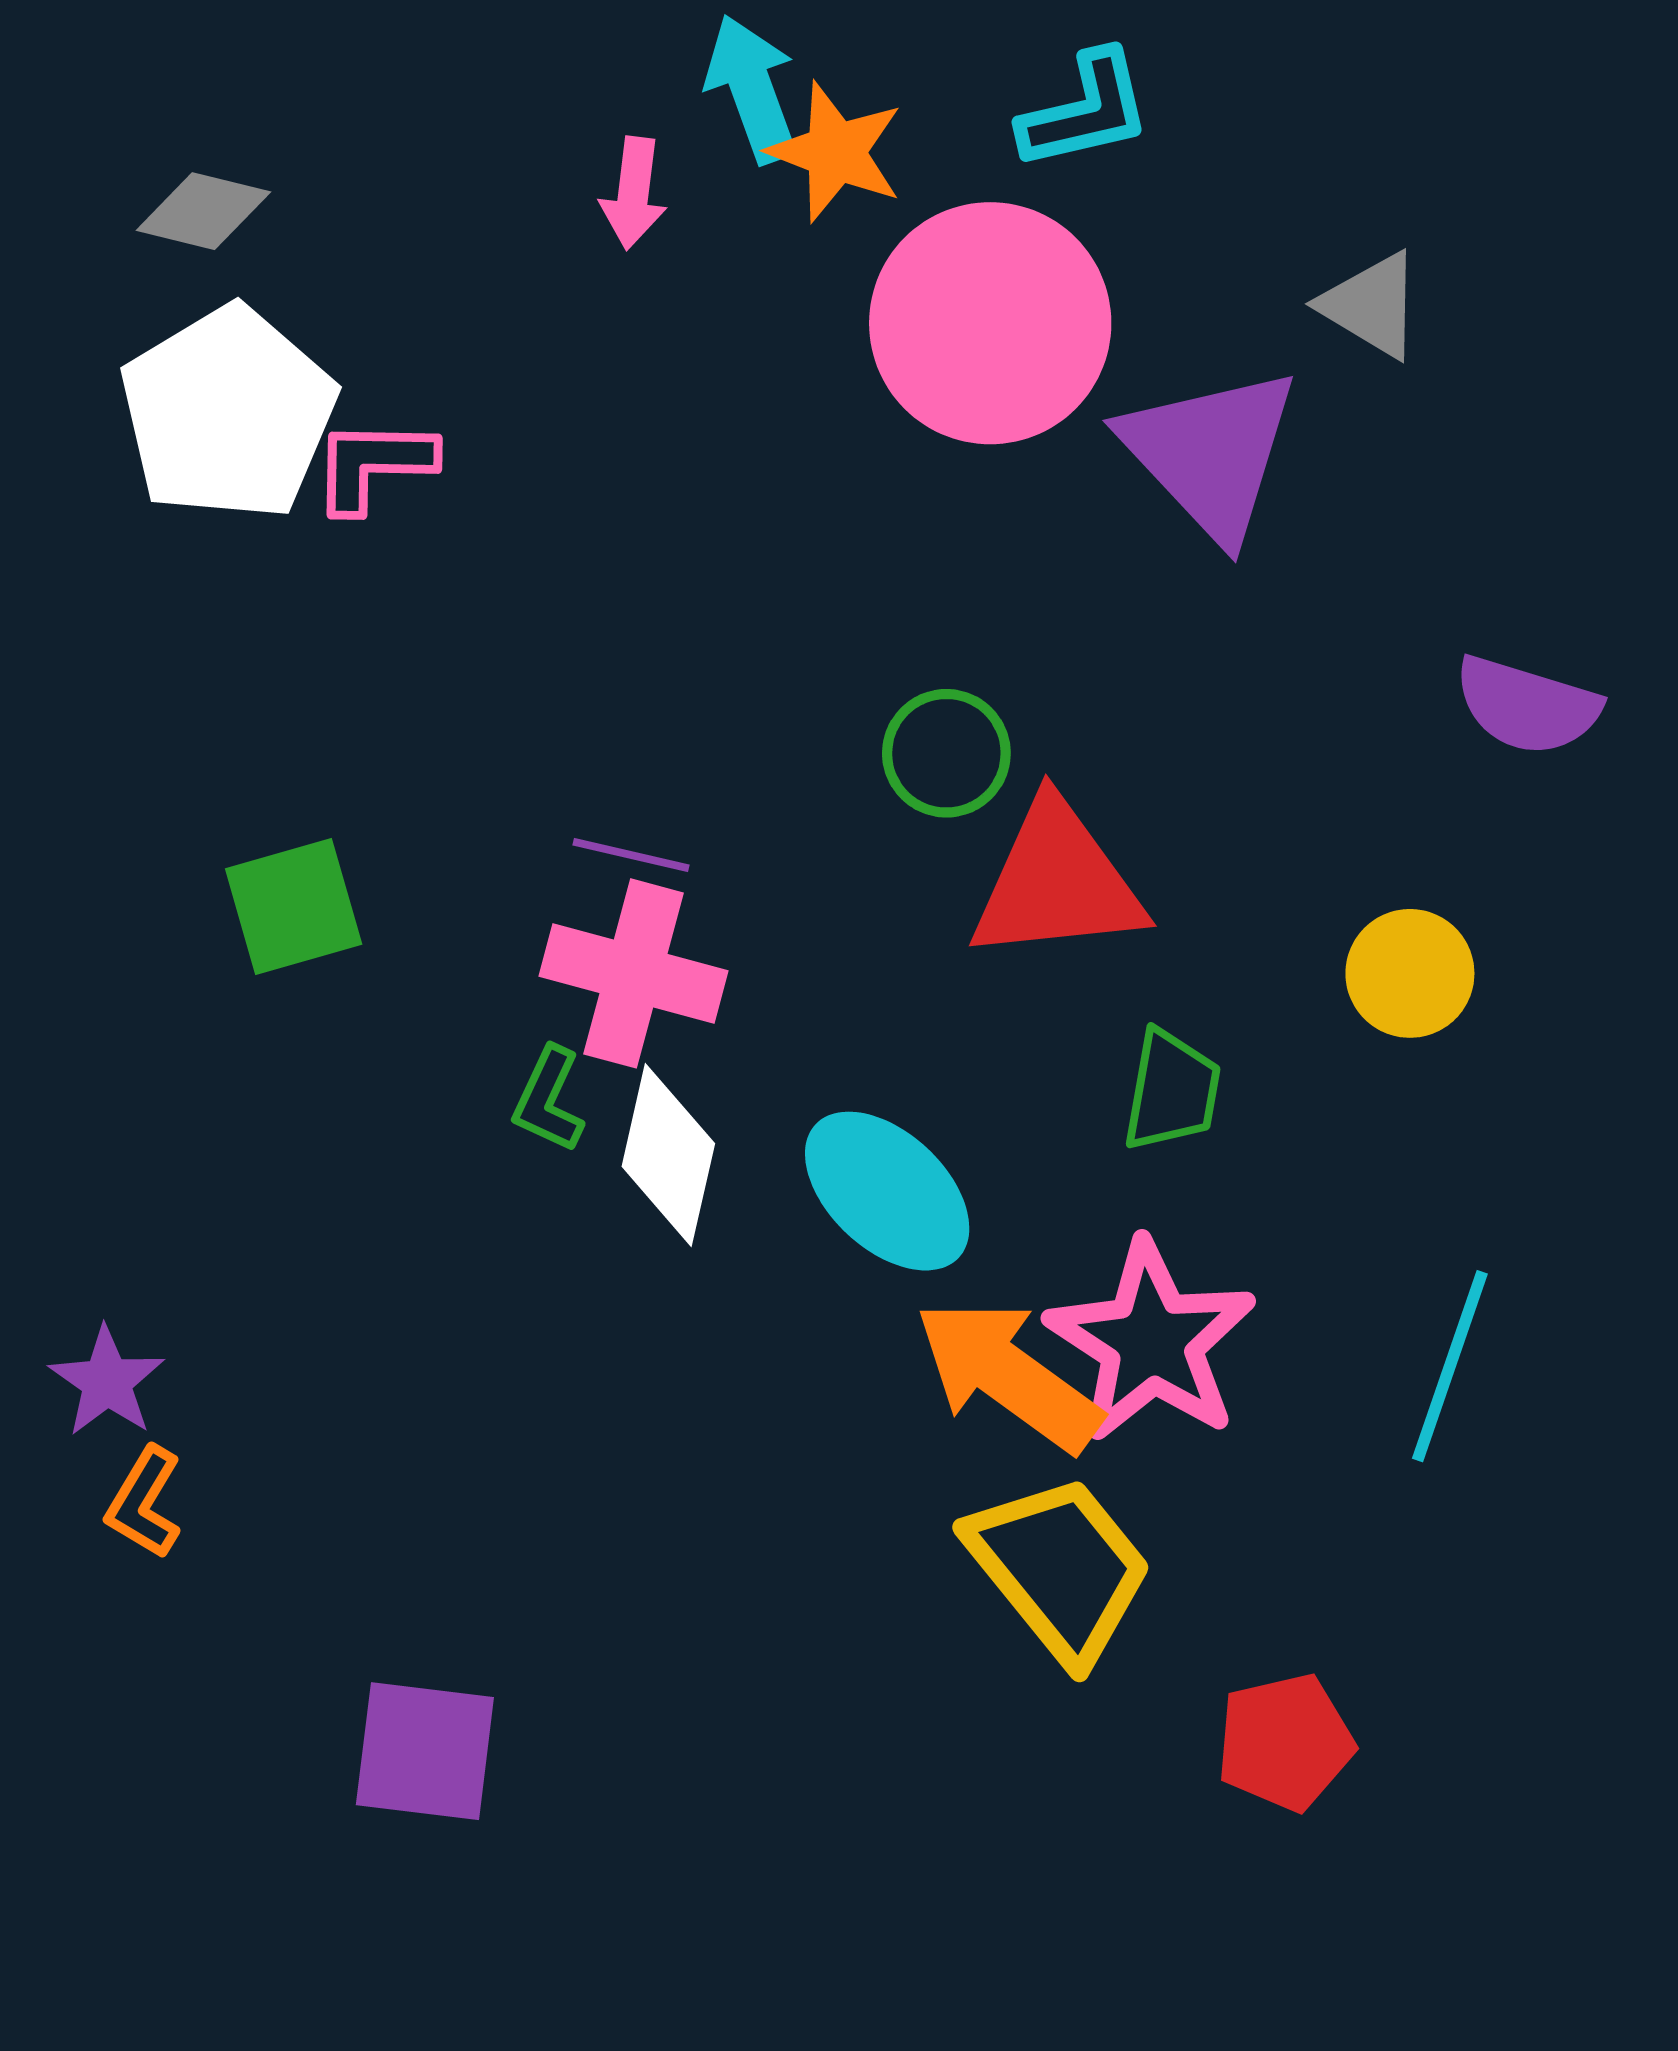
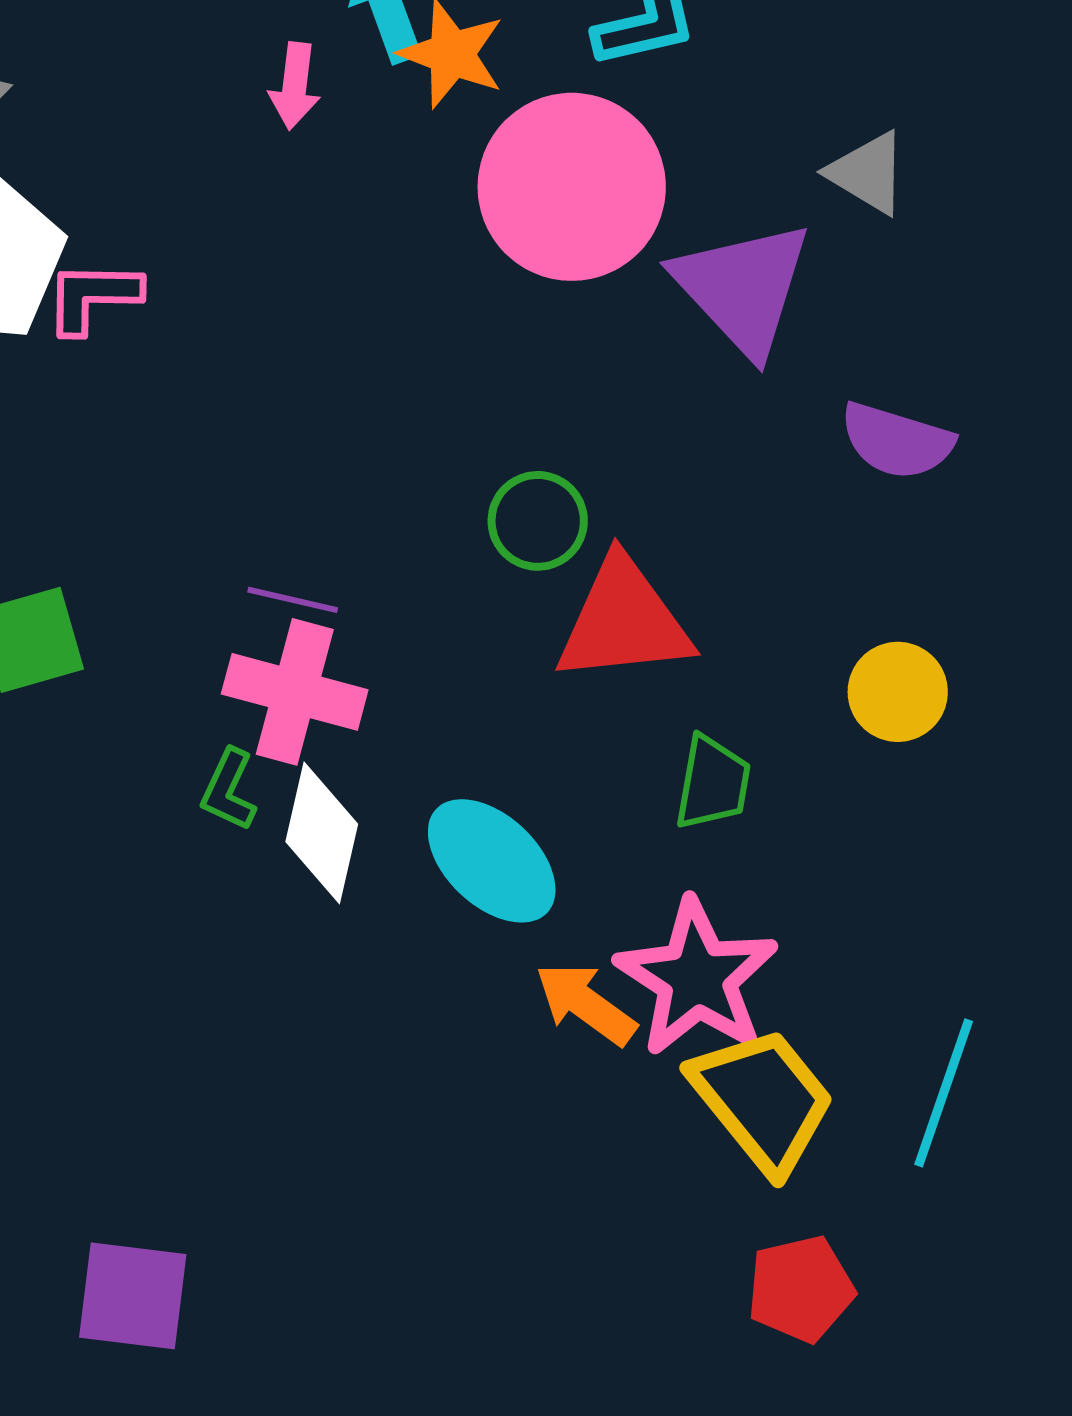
purple semicircle: (1527, 706) -> (897, 441), moved
cyan line: (1450, 1366) -> (944, 1093), moved
orange arrow: (1008, 1375) -> (586, 1004), size x0.7
yellow trapezoid: (1060, 1568) -> (763, 1100), moved

